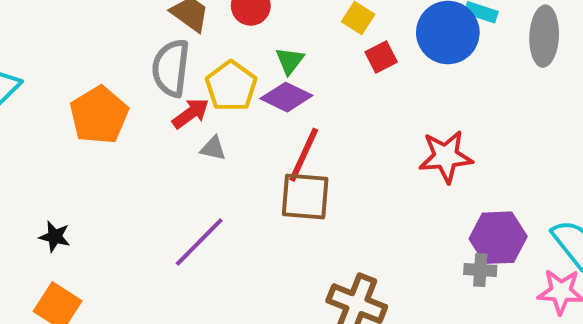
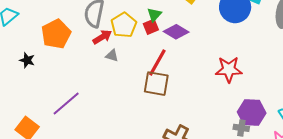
red square: (381, 57) -> (151, 27), moved
purple diamond: (286, 97) -> (176, 32), moved
black star: (55, 237) -> (27, 60), moved
purple line: (199, 242) -> (66, 104), moved

